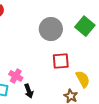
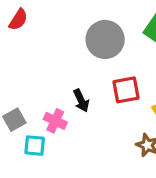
black arrow: (29, 91) -> (81, 100), moved

